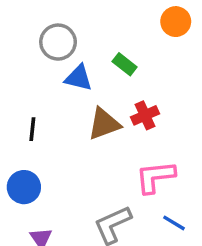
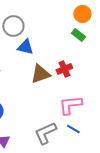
green rectangle: (125, 64) -> (78, 35), moved
blue line: (174, 223) -> (73, 129), moved

